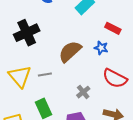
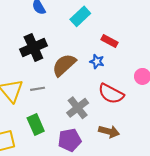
black cross: (27, 33) -> (33, 48), moved
gray cross: (83, 92) -> (78, 108), size x1.5

